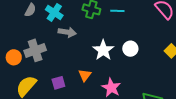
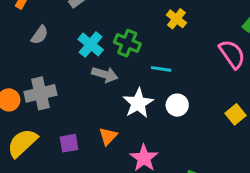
cyan line: (117, 11) -> (161, 69), moved
cyan cross: (54, 12) -> (91, 44), moved
gray arrow: (67, 32) -> (105, 74), moved

